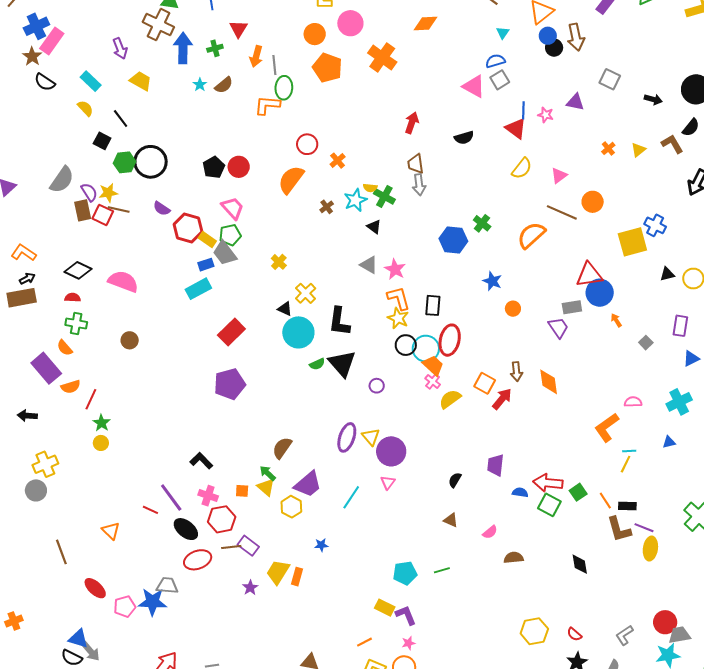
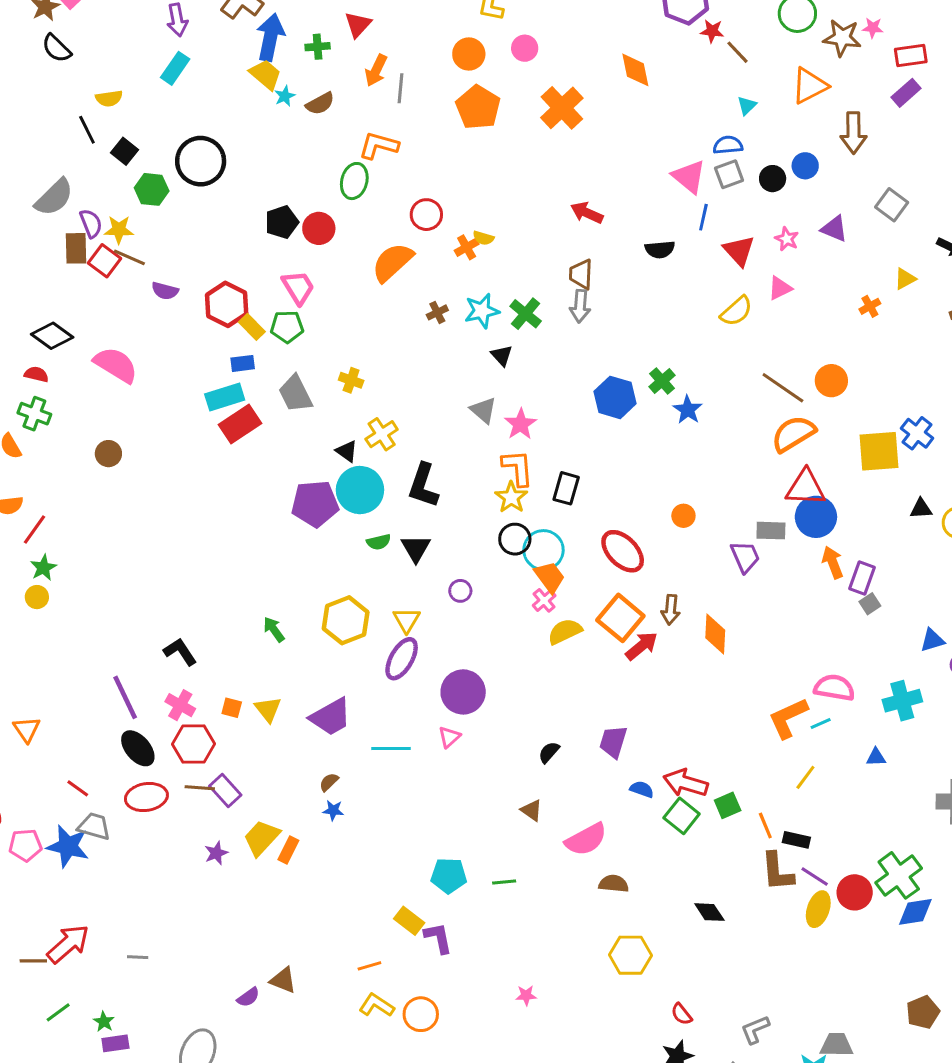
pink circle: (350, 23) -> (525, 48), size x0.7
orange diamond: (425, 24) -> (635, 70), turned 70
blue circle: (548, 36) -> (805, 166), moved
black circle: (554, 48) -> (773, 179), moved
cyan rectangle: (91, 81) -> (175, 68), moved, turned 70
yellow trapezoid: (141, 81) -> (266, 75), moved
green ellipse: (284, 88) -> (354, 181), moved
yellow semicircle: (85, 108) -> (109, 98), turned 114
blue line: (523, 110) -> (703, 217), moved
black line: (121, 118) -> (87, 130), moved
red arrow: (412, 123) -> (587, 213), turned -95
yellow triangle: (638, 150) -> (905, 279), moved
black circle: (151, 162) -> (201, 161), moved
pink triangle: (559, 176) -> (780, 288), moved
yellow semicircle: (370, 188) -> (483, 238), moved
purple semicircle: (162, 209) -> (165, 291), moved, turned -30
orange semicircle: (531, 235) -> (793, 434), moved
gray trapezoid: (225, 253) -> (295, 394), moved
yellow cross: (279, 262) -> (351, 380), turned -35
blue star: (492, 281) -> (688, 410), moved
orange arrow: (616, 320) -> (833, 562), size x1.5
purple rectangle: (680, 326) -> (862, 578), moved
red rectangle: (231, 332) -> (240, 424), moved
red ellipse: (450, 340) -> (623, 551), moved, turned -68
black triangle: (342, 363) -> (416, 548), size x0.7
orange square: (485, 383) -> (620, 618), size x1.4
purple pentagon: (230, 384) -> (315, 504), moved
pink semicircle: (633, 402) -> (834, 688), size x1.5
yellow triangle: (371, 437) -> (407, 620), moved
brown semicircle: (282, 448) -> (329, 782), moved, size x0.6
cyan line: (629, 451) -> (821, 723), moved, turned -32
green arrow: (268, 473) -> (274, 629), moved
cyan line: (351, 497) -> (391, 748), turned 45
yellow hexagon: (291, 507) -> (346, 620), moved, size x1.4
red line: (150, 510) -> (78, 788), moved
pink semicircle: (490, 532) -> (586, 839), size x1.8
black diamond: (580, 564) -> (709, 912), turned -35
red circle: (665, 622) -> (855, 892), moved
yellow hexagon: (534, 631) -> (631, 955), moved
pink star: (409, 643) -> (526, 995), moved

